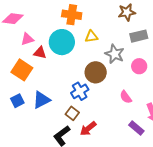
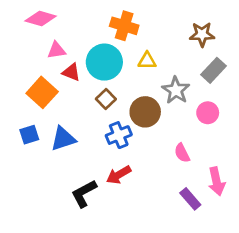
gray rectangle: (139, 36) -> (213, 70), turned -42
brown square: (72, 113) -> (106, 99), moved
red arrow: (88, 129) -> (119, 175), moved

